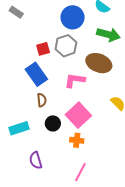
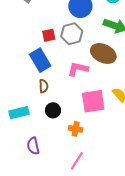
pink square: (78, 115) -> (93, 101), moved, turned 30

